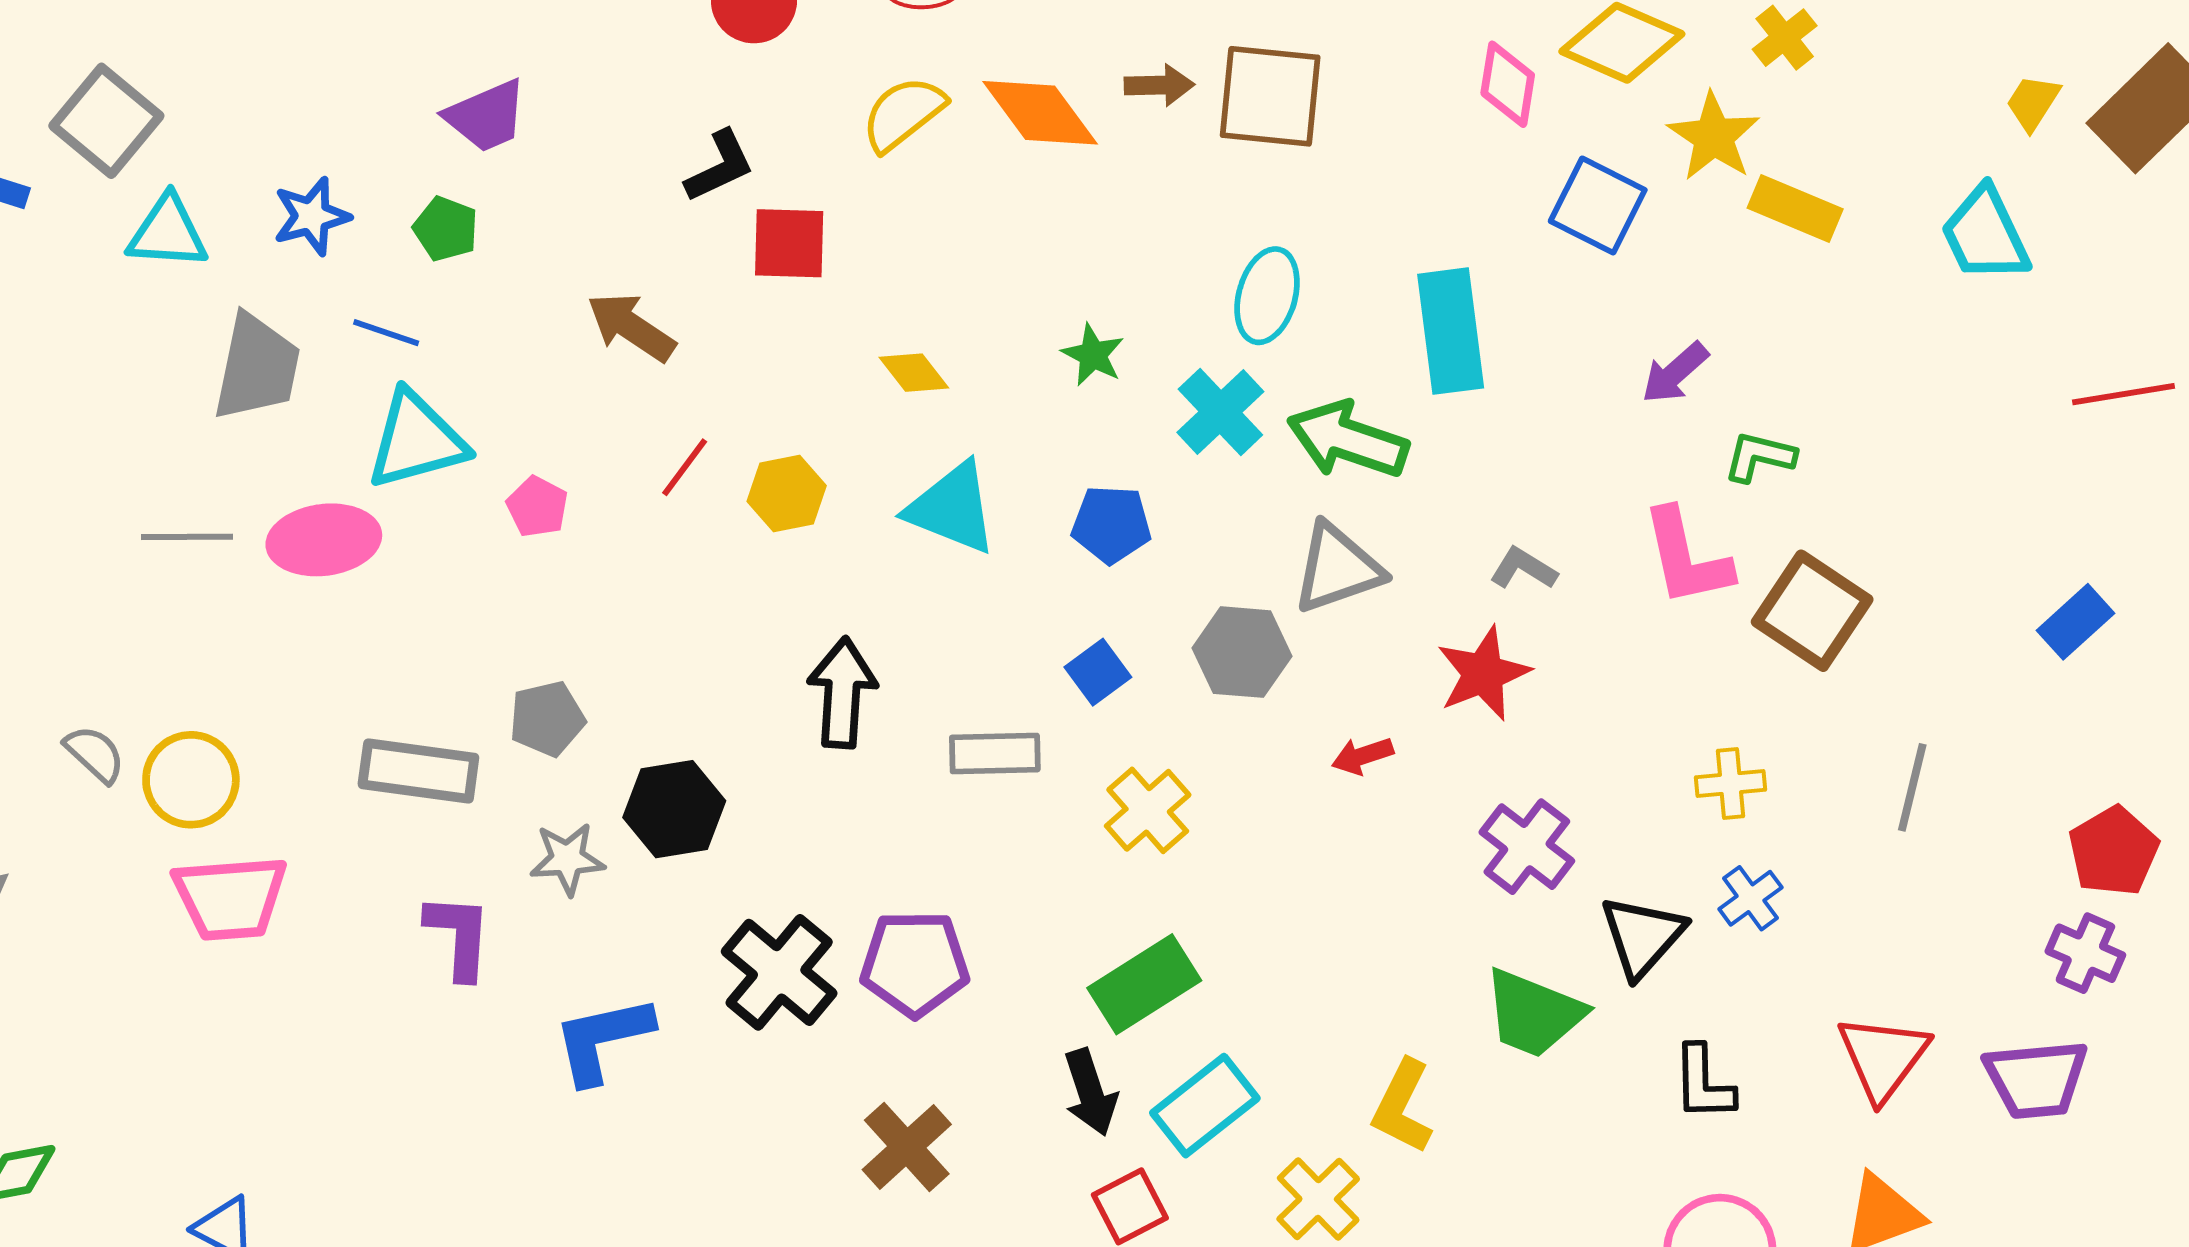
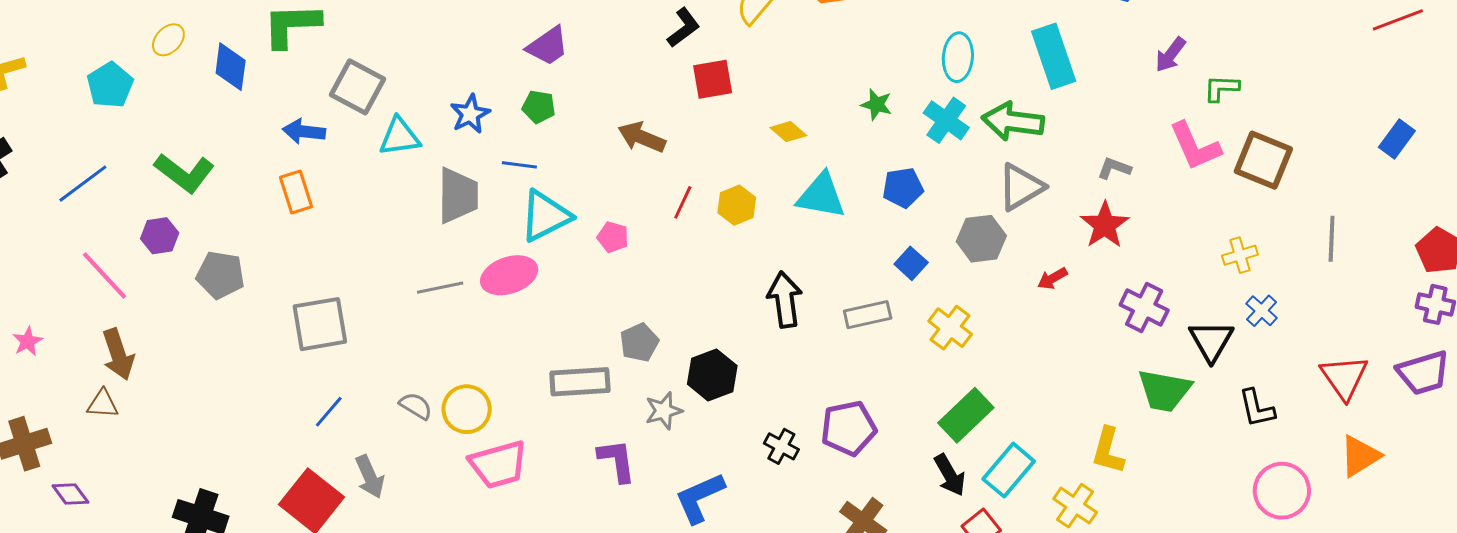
black L-shape: (720, 166) -> (683, 28), moved
black cross: (779, 972) -> (781, 446), size x0.6

